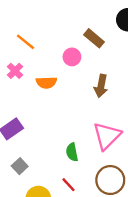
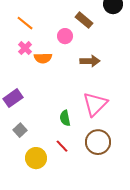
pink cross: (15, 71) -> (25, 48), moved
brown arrow: (101, 86) -> (90, 61), turned -102

